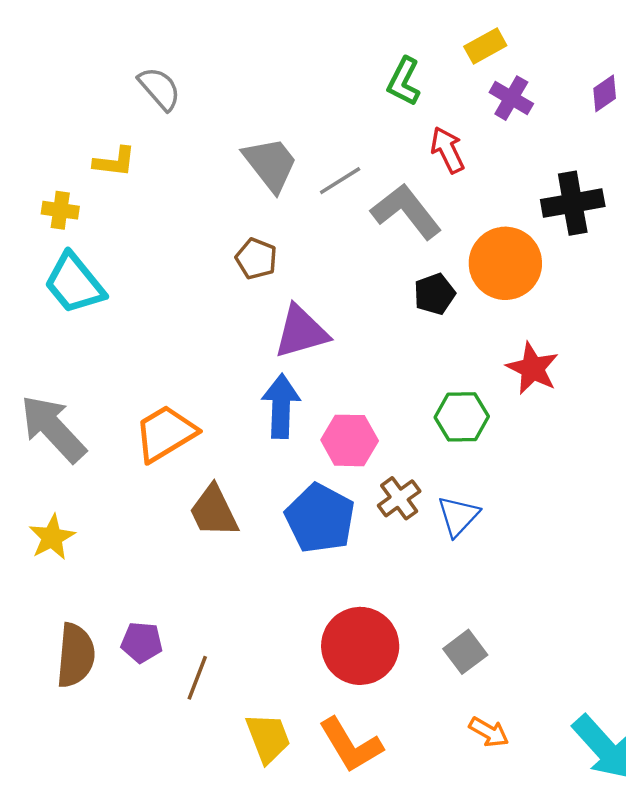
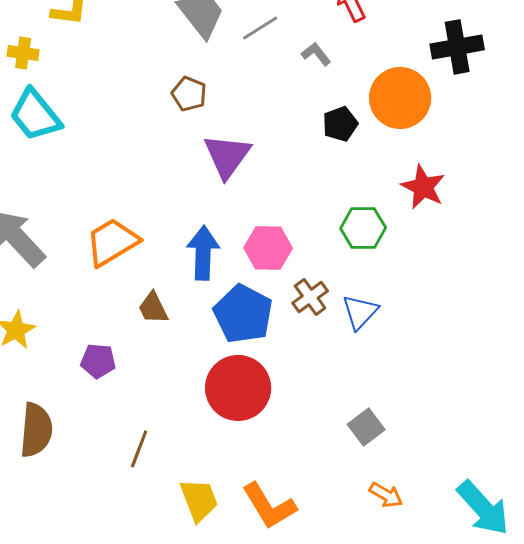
gray L-shape: (406, 211) -> (316, 54), size x0.5
purple triangle: (301, 332) -> (227, 156), turned -38
blue arrow: (281, 406) -> (203, 253), moved
brown trapezoid: (214, 511) -> (153, 308), size x0.7
purple pentagon: (142, 642) -> (98, 361), moved
red circle: (360, 646) -> (238, 388), moved

